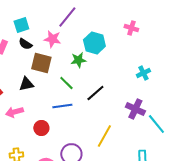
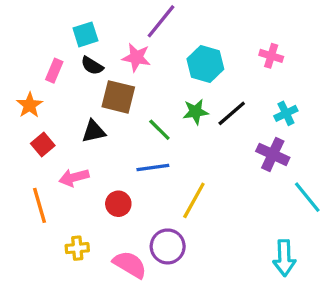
pink cross: (131, 28) -> (271, 56), moved
green star: (78, 60) -> (196, 112), moved
black line: (95, 93) -> (232, 113), moved
purple cross: (135, 109) -> (273, 154), moved
yellow line: (104, 136) -> (194, 200), moved

